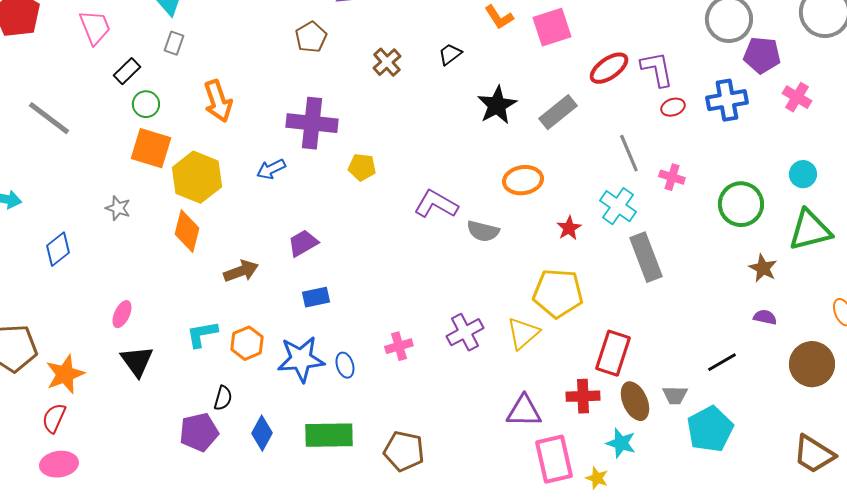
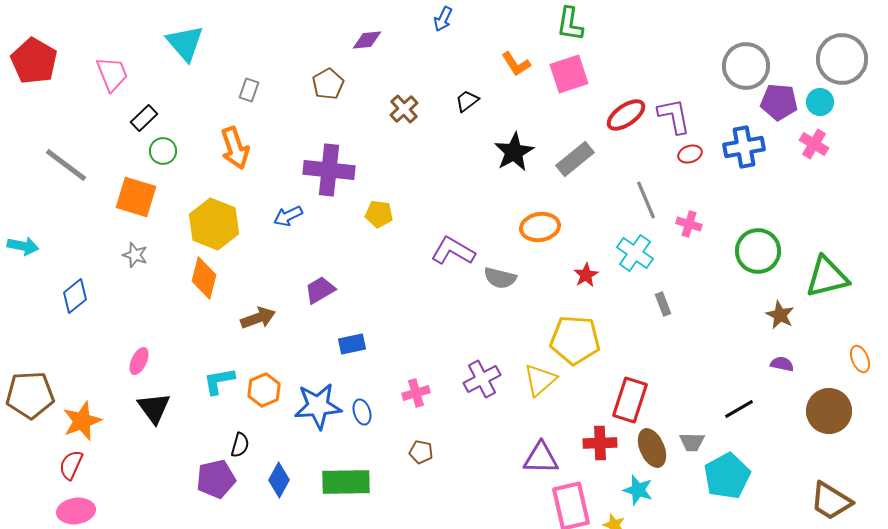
gray rectangle: (174, 43) -> (249, 90), moved
orange square: (151, 148) -> (136, 197), moved
cyan circle: (803, 174) -> (820, 102), moved
gray rectangle: (646, 257) -> (663, 304), size x0.5
blue rectangle: (316, 297) -> (352, 344), moved
brown pentagon: (404, 451) -> (421, 452), moved, size x0.6

